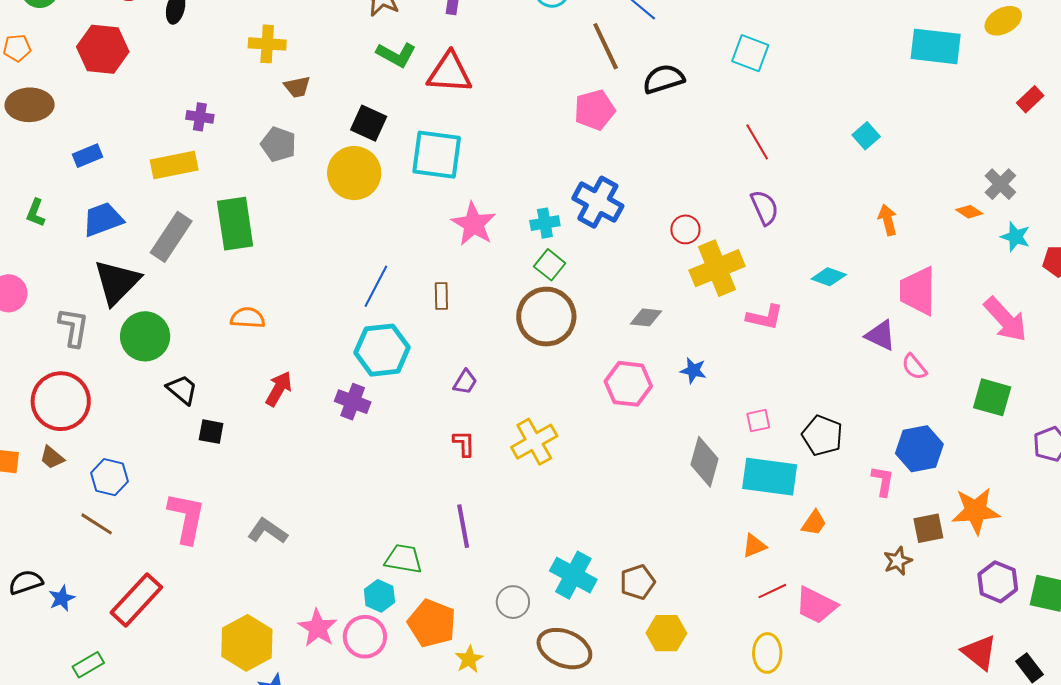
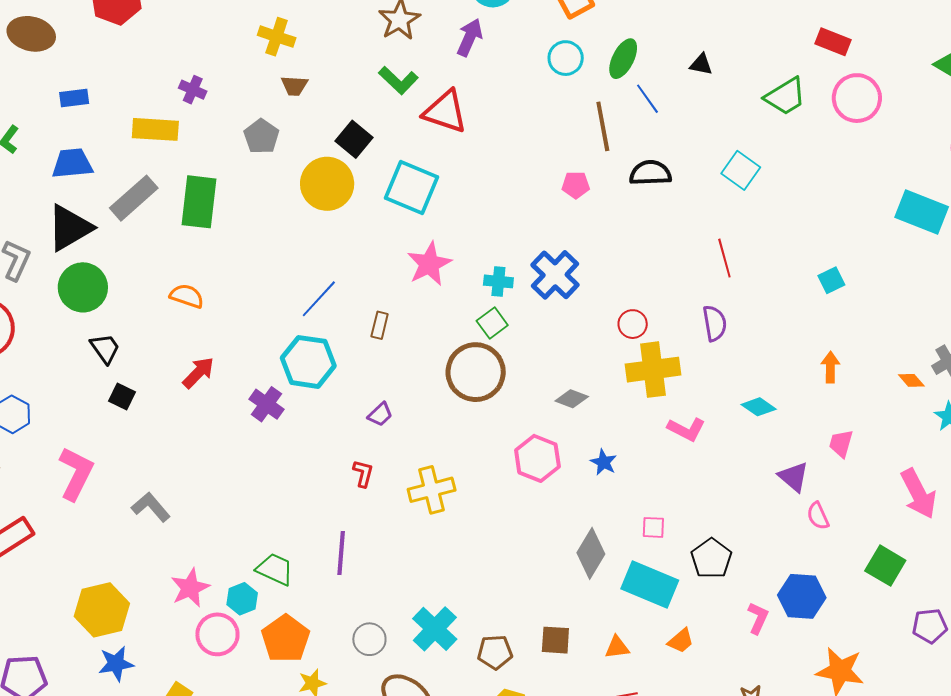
pink pentagon: (595, 110) -> (576, 185), size x0.7
pink trapezoid: (918, 291) -> (841, 444), size x0.6
brown square: (928, 528) -> (555, 640), moved
pink star: (318, 628) -> (190, 588), moved

